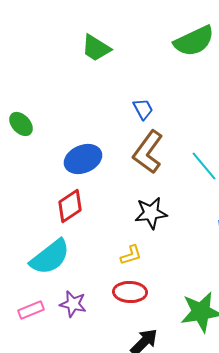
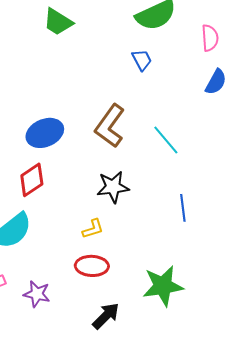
blue trapezoid: (143, 109) -> (142, 60), moved
purple star: (73, 304) -> (37, 294), moved

